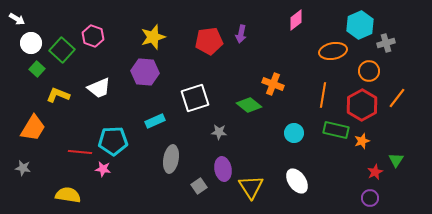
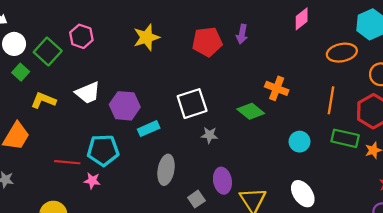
purple hexagon: (145, 72) -> (125, 106), moved
gray star: (219, 132) -> (209, 135), moved

